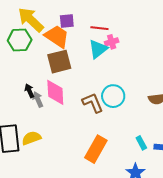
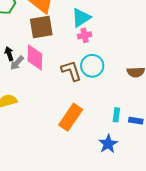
pink cross: (112, 42) -> (85, 35), moved
gray arrow: (38, 99) -> (17, 63), turned -119
cyan rectangle: (141, 143) -> (116, 115), turned 32

